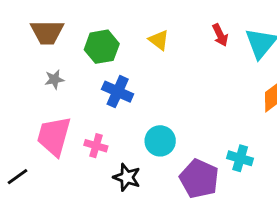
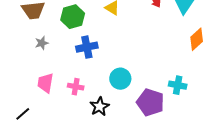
blue cross: (118, 92) -> (87, 47), turned -30
pink trapezoid: (54, 136) -> (45, 83), size x0.7
black star: (127, 177) -> (100, 107), turned 30

